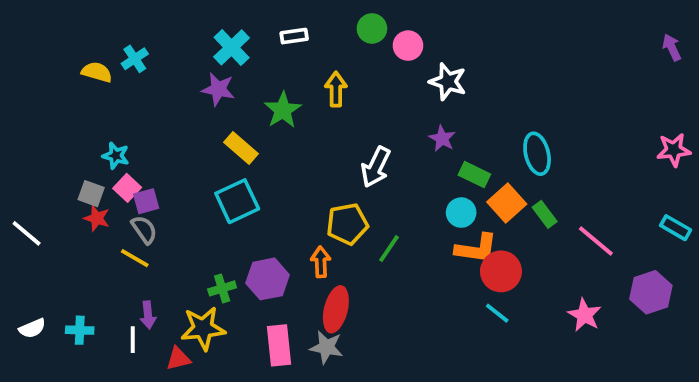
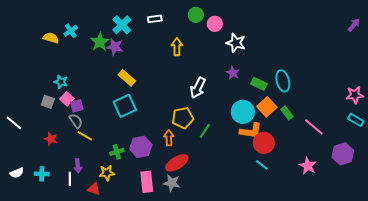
purple arrow: (672, 47) -> (354, 25), turned 64
green star: (283, 110) -> (100, 42), moved
pink star: (674, 150) -> (355, 95), moved
green rectangle: (474, 175) -> (259, 84), moved
cyan circle: (461, 213) -> (243, 112), size x1.5
red star: (97, 218) -> (51, 139), moved
yellow line: (135, 258) -> (85, 136), moved
red ellipse: (336, 309) -> (177, 163), turned 45
yellow star: (203, 328) -> (107, 173), size x0.7
red triangle: (178, 359) -> (94, 189), turned 32

